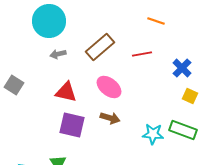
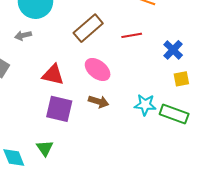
gray arrow: (58, 54) -> (23, 35), moved
yellow square: (190, 96) -> (181, 79), turned -35
cyan star: (153, 134) -> (145, 105), moved

